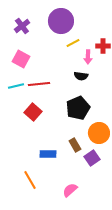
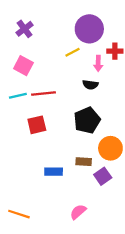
purple circle: (61, 21) -> (89, 29), moved
yellow line: (73, 43) -> (73, 52), moved
red square: (33, 112) -> (37, 125), turned 36
brown rectangle: (75, 145) -> (84, 162), turned -56
orange line: (30, 180) -> (19, 214), moved, turned -42

